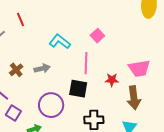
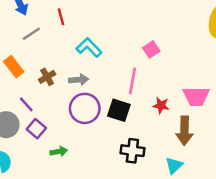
cyan L-shape: (60, 42) -> (89, 48), moved
purple circle: (51, 105) -> (85, 108), moved

